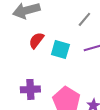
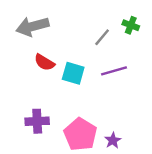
red semicircle: (36, 40) -> (44, 62), turned -96

